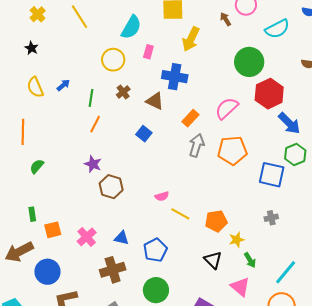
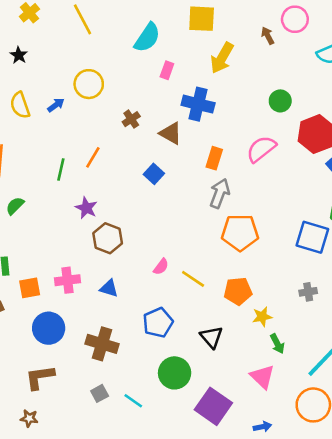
yellow circle: (113, 60) -> (89, 84), moved
green circle: (249, 62) -> (280, 101), moved, size x0.6
green line: (91, 98) -> (61, 169), moved
orange rectangle: (190, 118) -> (214, 158), turned -30
orange pentagon: (232, 150) -> (240, 232), moved
pink semicircle: (162, 196) -> (161, 267), moved, turned -40
pink cross: (87, 237) -> (68, 280), moved, turned 30
blue triangle: (122, 238) -> (109, 288), moved
black triangle: (213, 260) -> (211, 337), moved
brown cross: (113, 270) -> (102, 344), turned 30
blue circle: (47, 272) -> (49, 328), moved
green circle: (156, 290) -> (175, 373), moved

